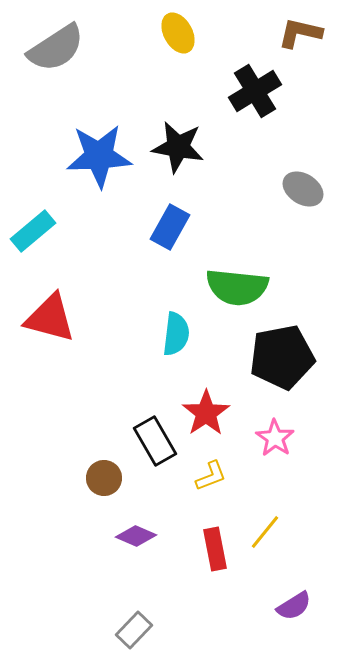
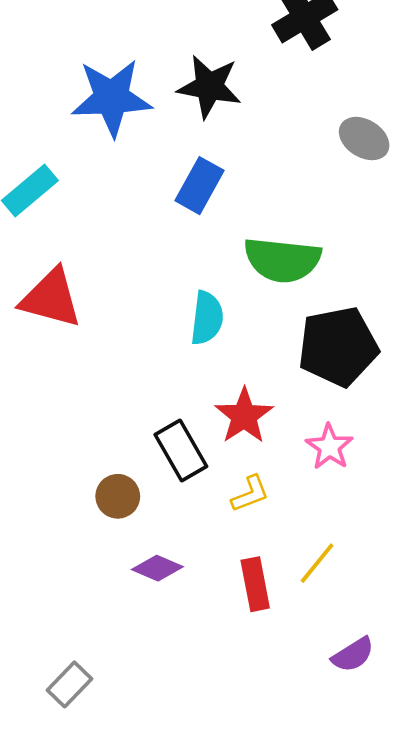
gray rectangle: (134, 630) -> (69, 684), moved

